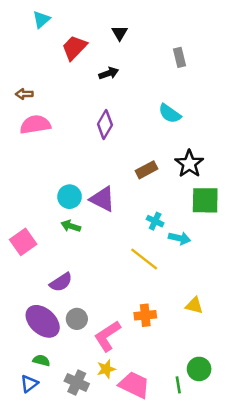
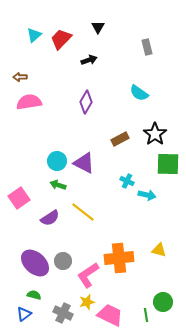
cyan triangle: (41, 19) -> (34, 35), moved
yellow line: (144, 259) -> (83, 212), moved
purple semicircle: (61, 282) -> (50, 218), moved
orange cross: (145, 315) -> (119, 258), size x1.6

